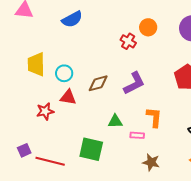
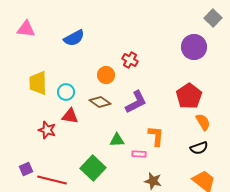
orange circle: (148, 27) -> (106, 75), moved
brown diamond: (98, 83) -> (100, 102), turned 50
red star: (45, 111) -> (47, 130), turned 30
green square: (91, 149) -> (93, 168), turned 30

